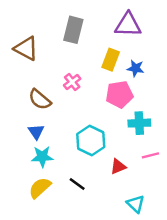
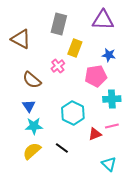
yellow rectangle: (111, 60) -> (75, 48), moved
pink line: (150, 155) -> (112, 126), moved

